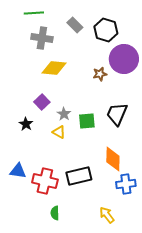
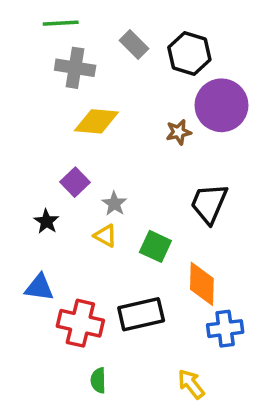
green square: (87, 121) -> (155, 246), moved, turned 30
blue triangle: (18, 171) -> (39, 287), moved

